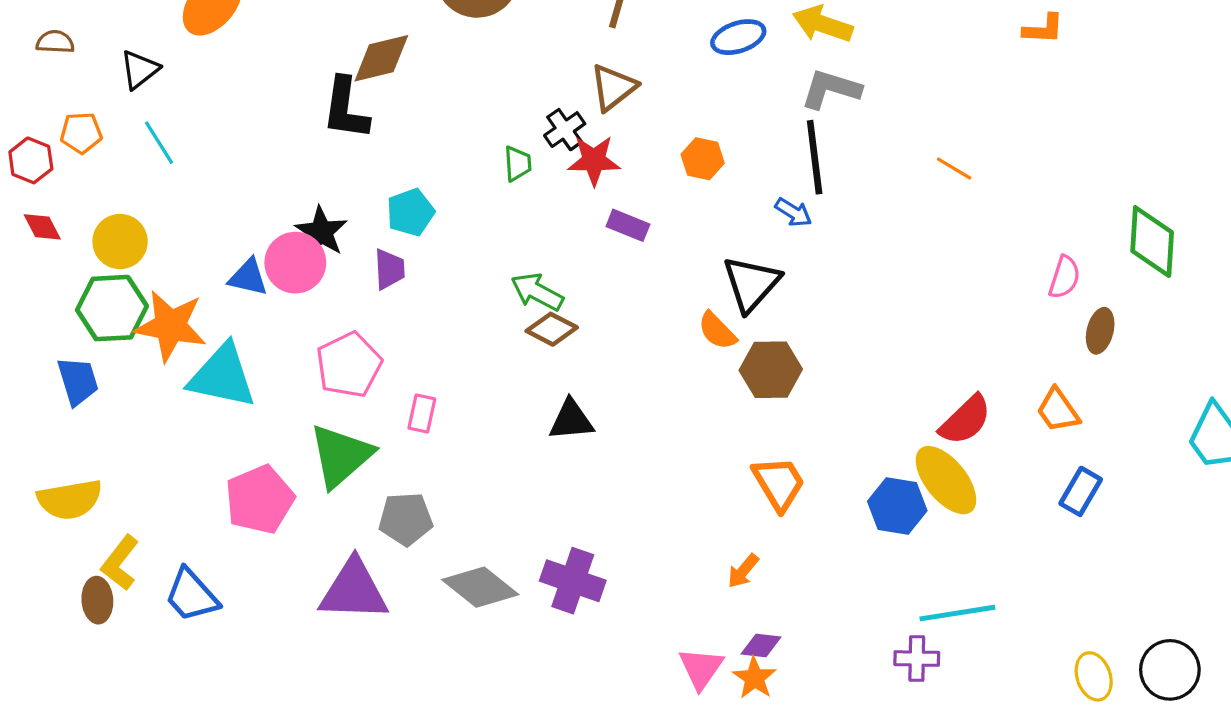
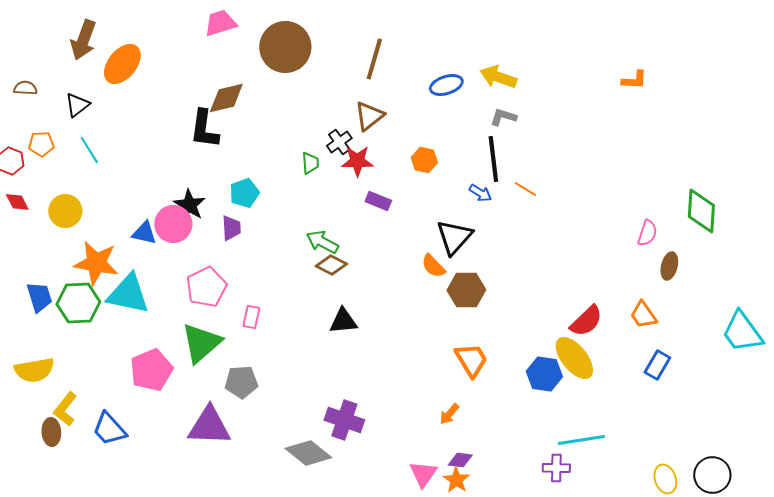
gray L-shape: (831, 89) -> (503, 117), size x0.7
orange line: (954, 169) -> (525, 189), moved
green hexagon: (112, 308) -> (78, 303), moved
gray diamond: (480, 587) -> (308, 453), moved

